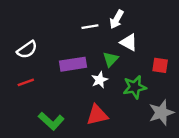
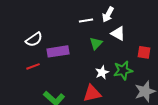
green triangle: (111, 59) -> (96, 43), moved
purple rectangle: (73, 64) -> (58, 51), moved
white star: (100, 80) -> (102, 72), moved

